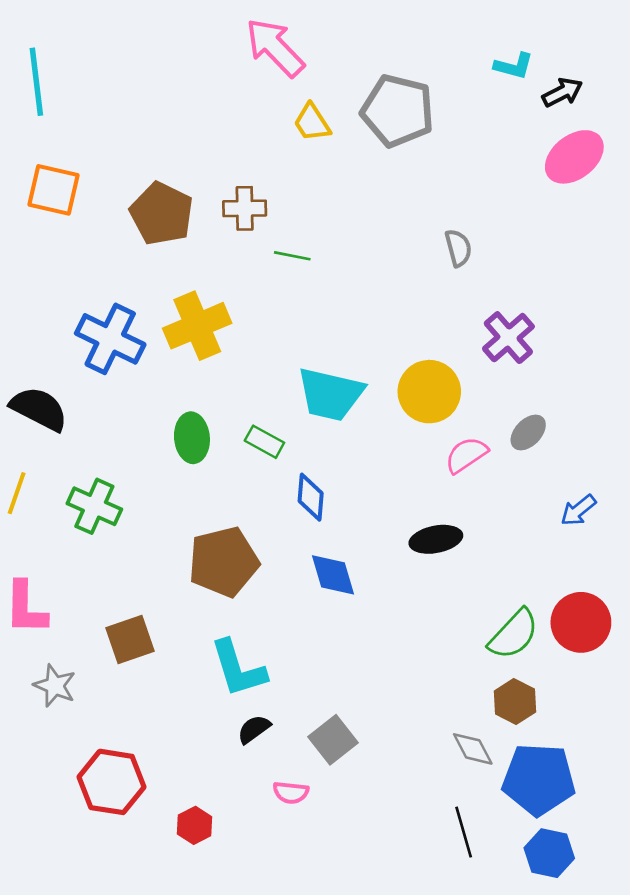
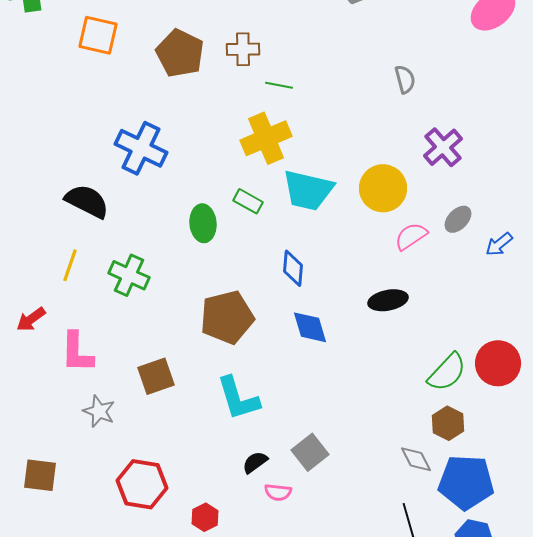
yellow cross: (197, 326) -> (266, 138), moved
green rectangle: (264, 442) -> (248, 201), moved
blue arrow: (578, 510) -> (499, 244), moved
black semicircle: (254, 729) -> (255, 462), moved

